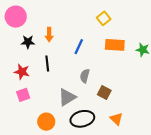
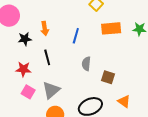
pink square: (23, 95) -> (28, 92), turned -32
gray triangle: (67, 97) -> (51, 90), moved

